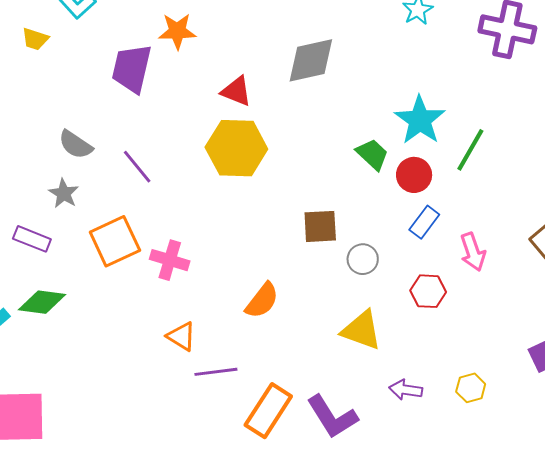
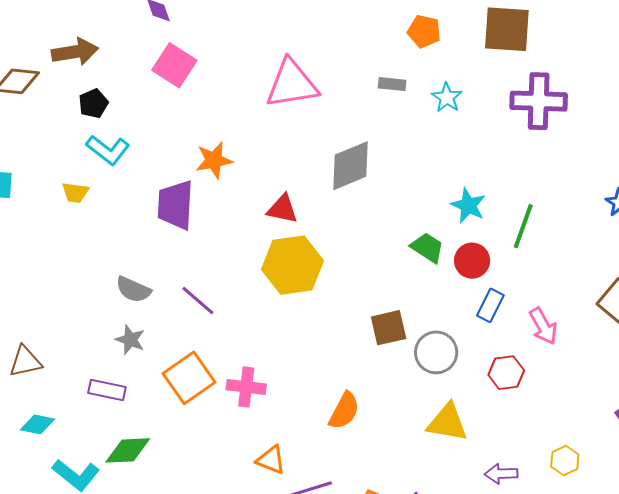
cyan star: (420, 120) -> (468, 206), size x0.7
gray circle: (363, 259) -> (436, 352), size x1.4

